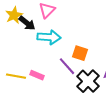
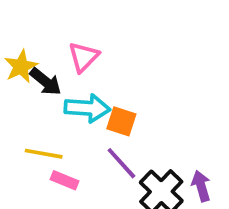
orange square: (80, 53) -> (121, 121), moved
yellow line: (16, 76) -> (44, 154), moved

